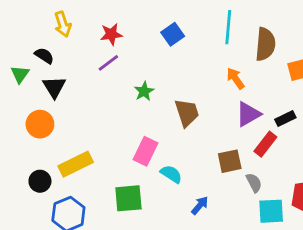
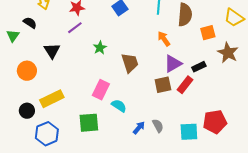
black triangle: (54, 87) -> (52, 51), moved
brown square: (230, 161) -> (163, 85), moved
gray semicircle: (254, 183) -> (158, 126), moved

